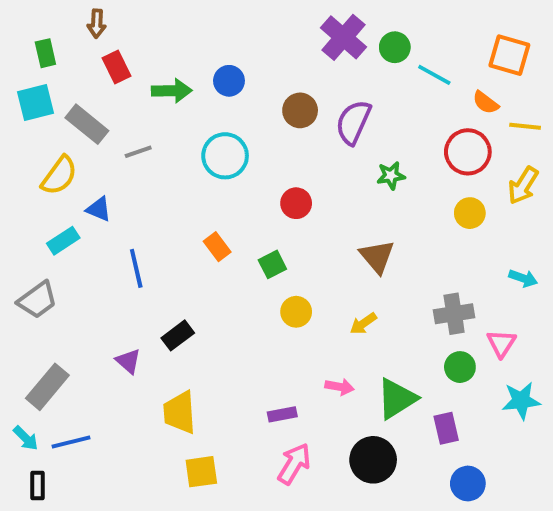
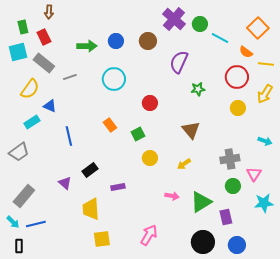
orange square: (509, 55) -> (258, 28), turned 30
red rectangle: (116, 67) -> (44, 37), moved
brown circle: (300, 110) -> (148, 41), moved
purple rectangle: (282, 414) -> (118, 187), moved
black circle: (373, 460) -> (203, 242), moved

